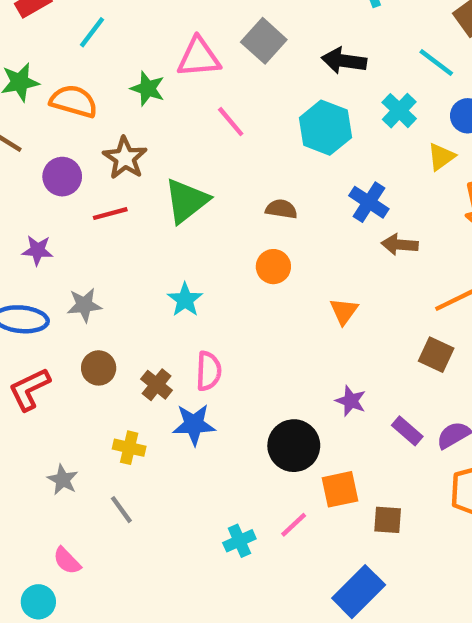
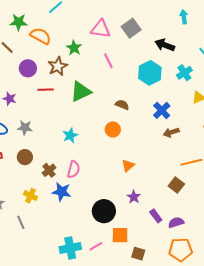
green star: (148, 89) -> (74, 48), moved
brown arrow: (400, 245) -> (171, 132), turned -35
orange triangle: (344, 311) -> (128, 166), moved
cyan cross: (239, 541) -> (70, 248), size x1.5

